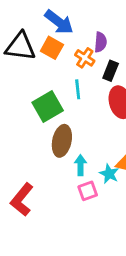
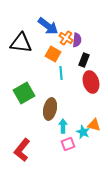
orange square: (52, 48) -> (53, 54), moved
orange cross: (85, 58) -> (66, 38), moved
green square: (48, 107) -> (24, 93), moved

